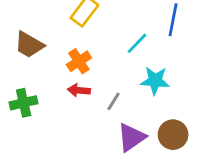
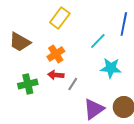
gray line: (114, 101) -> (73, 84), moved
green cross: (24, 103) -> (28, 84), moved

